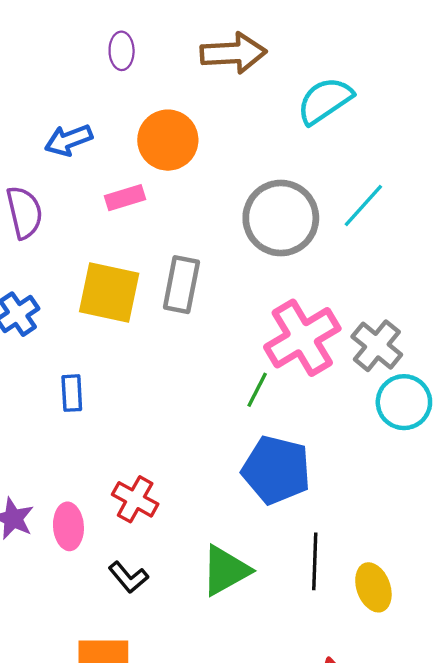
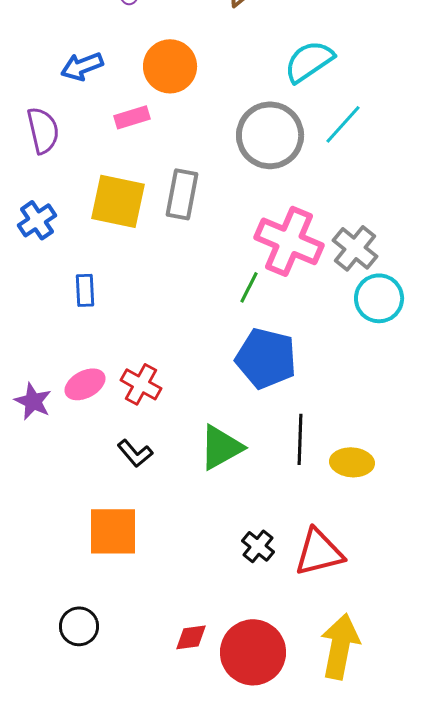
cyan semicircle: (325, 101) -> (309, 61), moved
pink cross: (302, 338) -> (289, 241), turned -36
pink ellipse: (68, 526) -> (85, 384), moved, turned 66
yellow ellipse: (373, 587) -> (352, 462), turned -66

